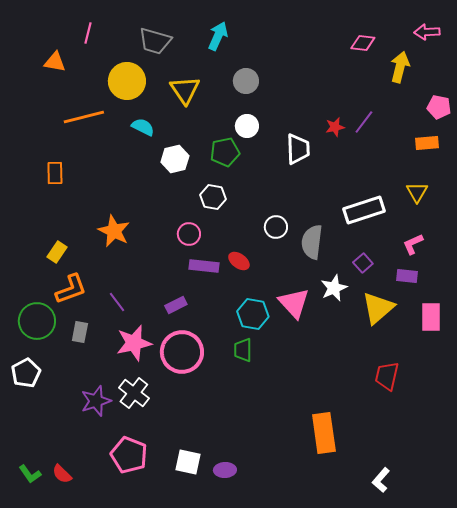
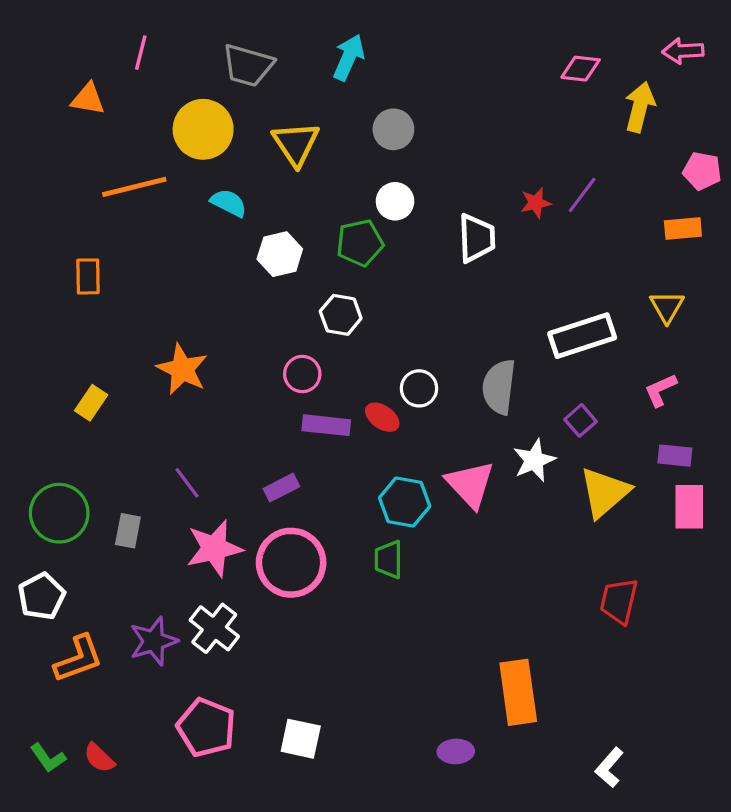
white circle: (276, 227) -> (419, 388), moved
purple rectangle: (407, 276) -> (675, 456), moved
orange L-shape: (71, 289) -> (78, 659), moved
purple ellipse: (225, 470) -> (456, 751), moved

